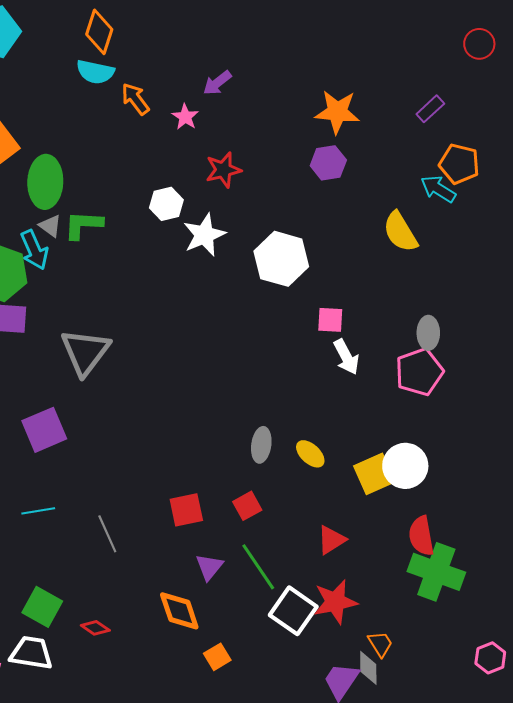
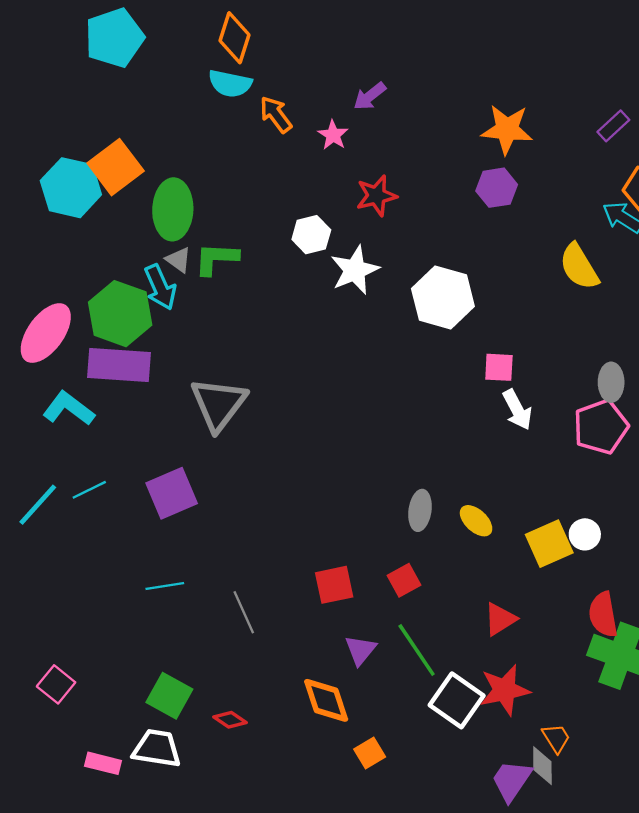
white circle: (405, 466) -> (585, 534), size x0.6

